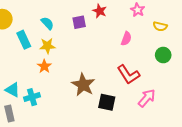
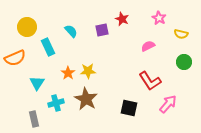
pink semicircle: (126, 39) -> (148, 46), turned -136
yellow star: (47, 46) -> (88, 71), moved
brown star: (83, 85) -> (86, 99), moved
cyan triangle: (13, 90) -> (37, 83), moved, turned 35

